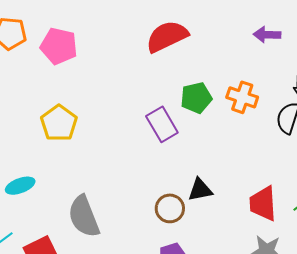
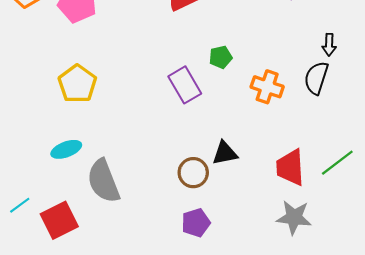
orange cross: (242, 97) -> (267, 87), moved
green pentagon: (196, 98) -> (221, 57), size x0.7
cyan ellipse: (20, 186) -> (66, 149), moved

